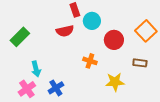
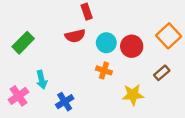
cyan circle: (92, 21) -> (106, 43), moved
brown rectangle: (140, 63) -> (162, 73), turned -48
pink cross: (27, 89) -> (18, 96), moved

